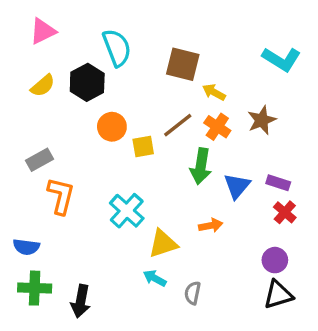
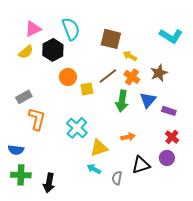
pink triangle: (43, 31) -> (33, 29), moved
blue triangle: (237, 186) -> (148, 100), moved
red cross: (285, 212) -> (172, 137), moved
black triangle: (278, 295) -> (141, 165), moved

